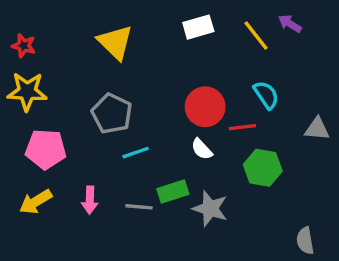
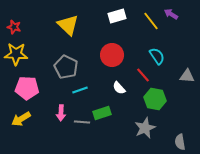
red circle: (205, 107) -> (112, 55), moved
red line: (242, 127) -> (143, 75), turned 56
pink arrow: (90, 200) -> (61, 113), moved
gray star: (210, 209) -> (145, 128), moved, turned 30

